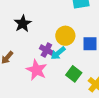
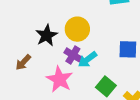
black star: (23, 24) -> (46, 35), moved
yellow circle: (65, 36) -> (77, 29), moved

